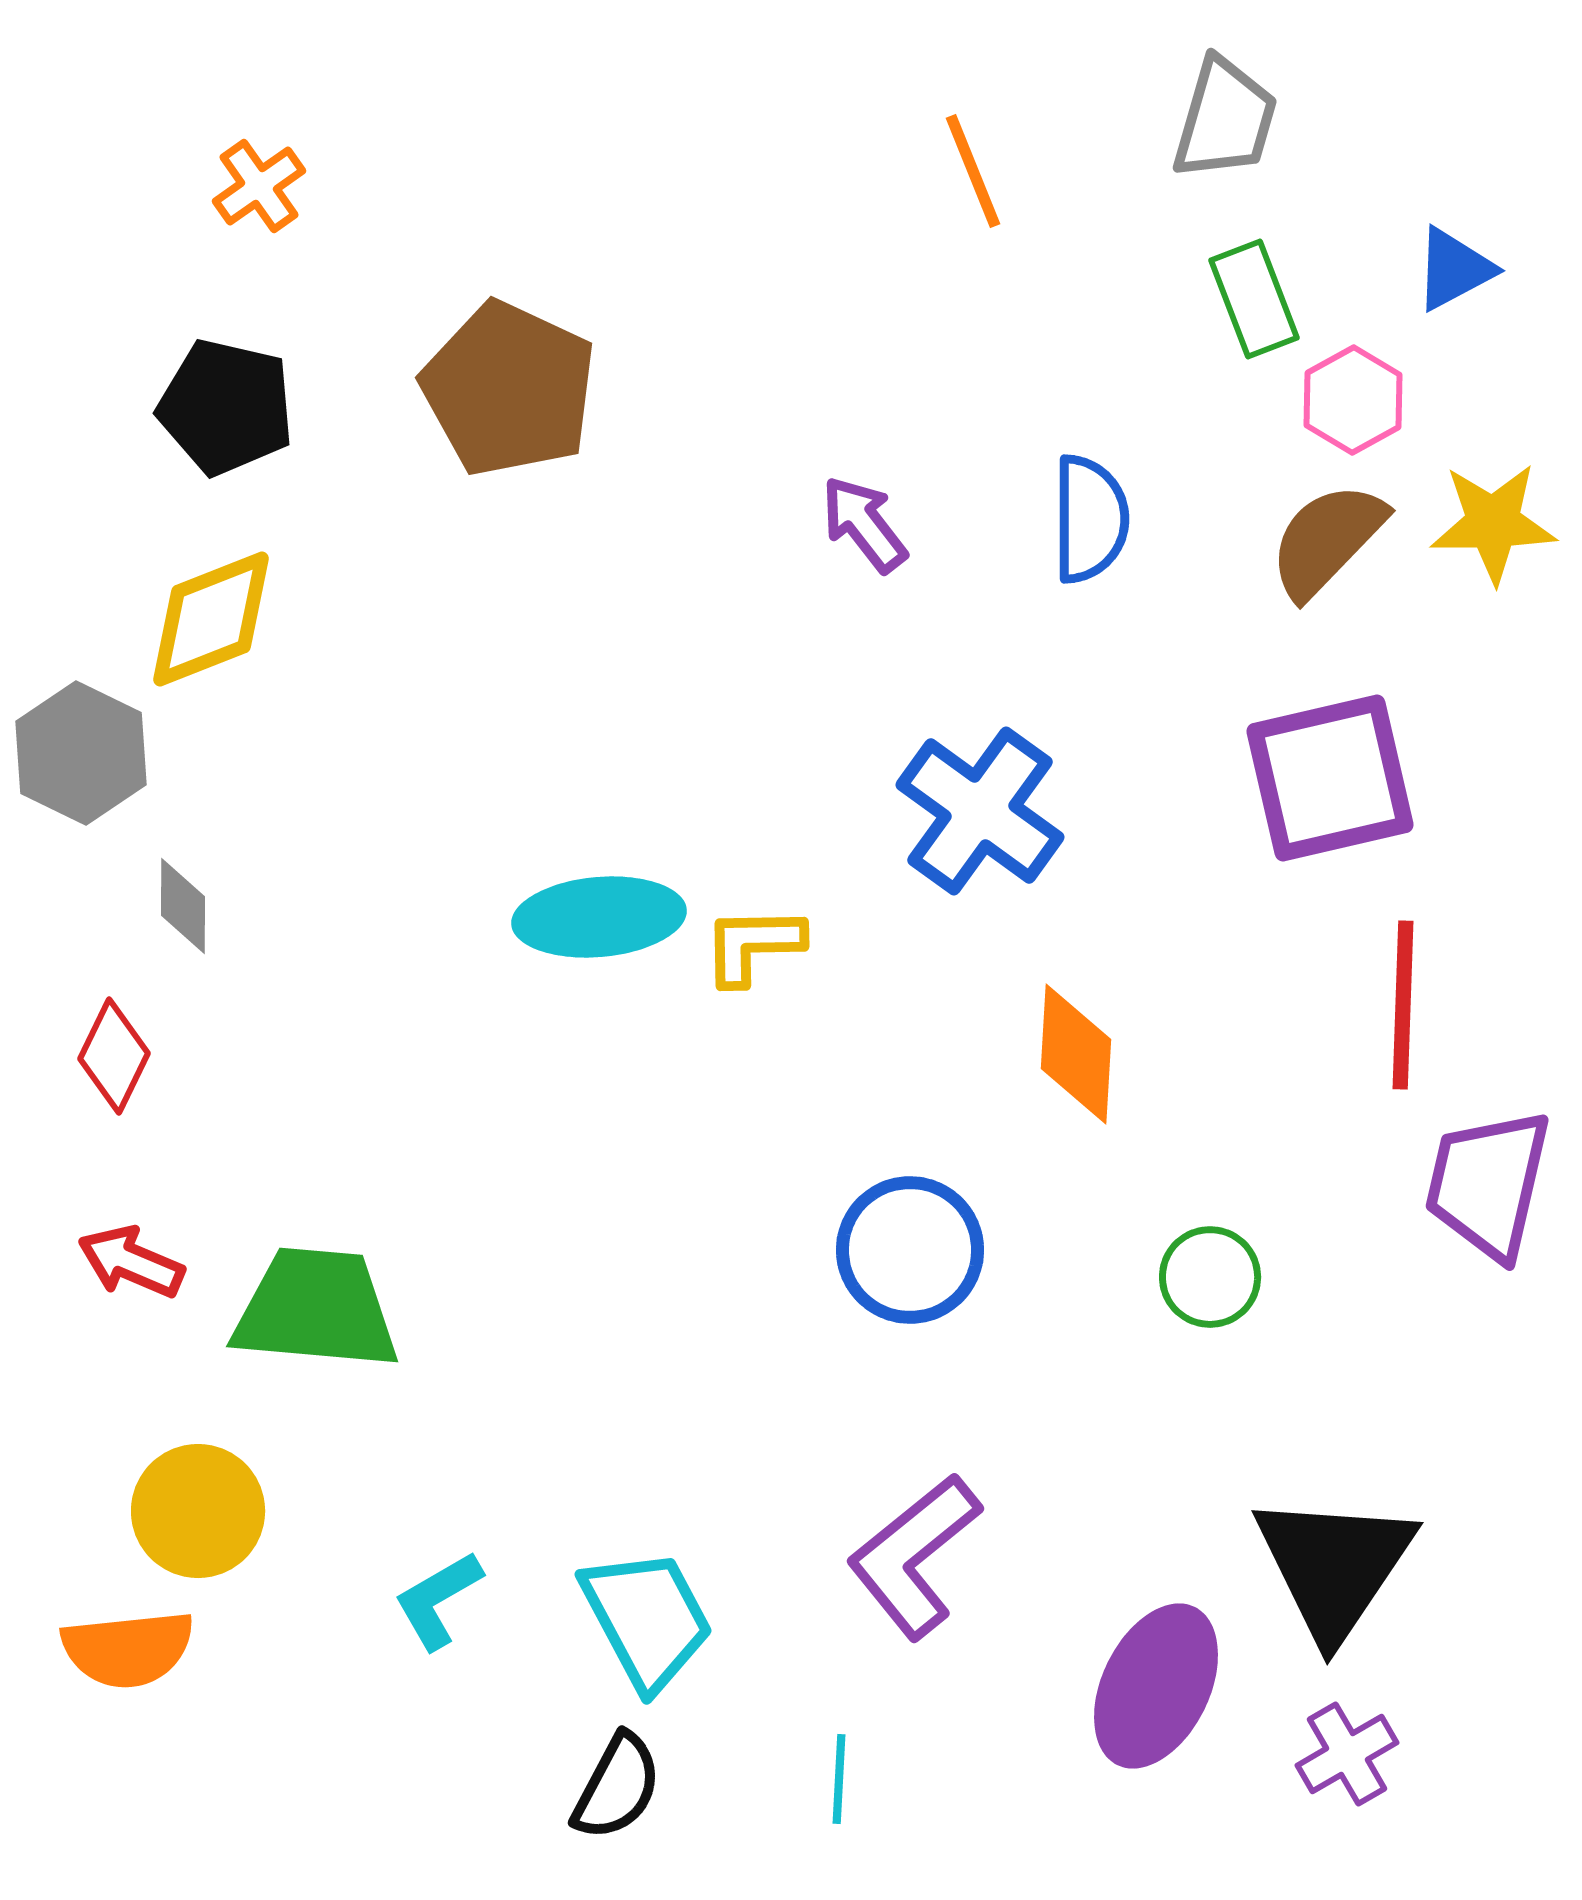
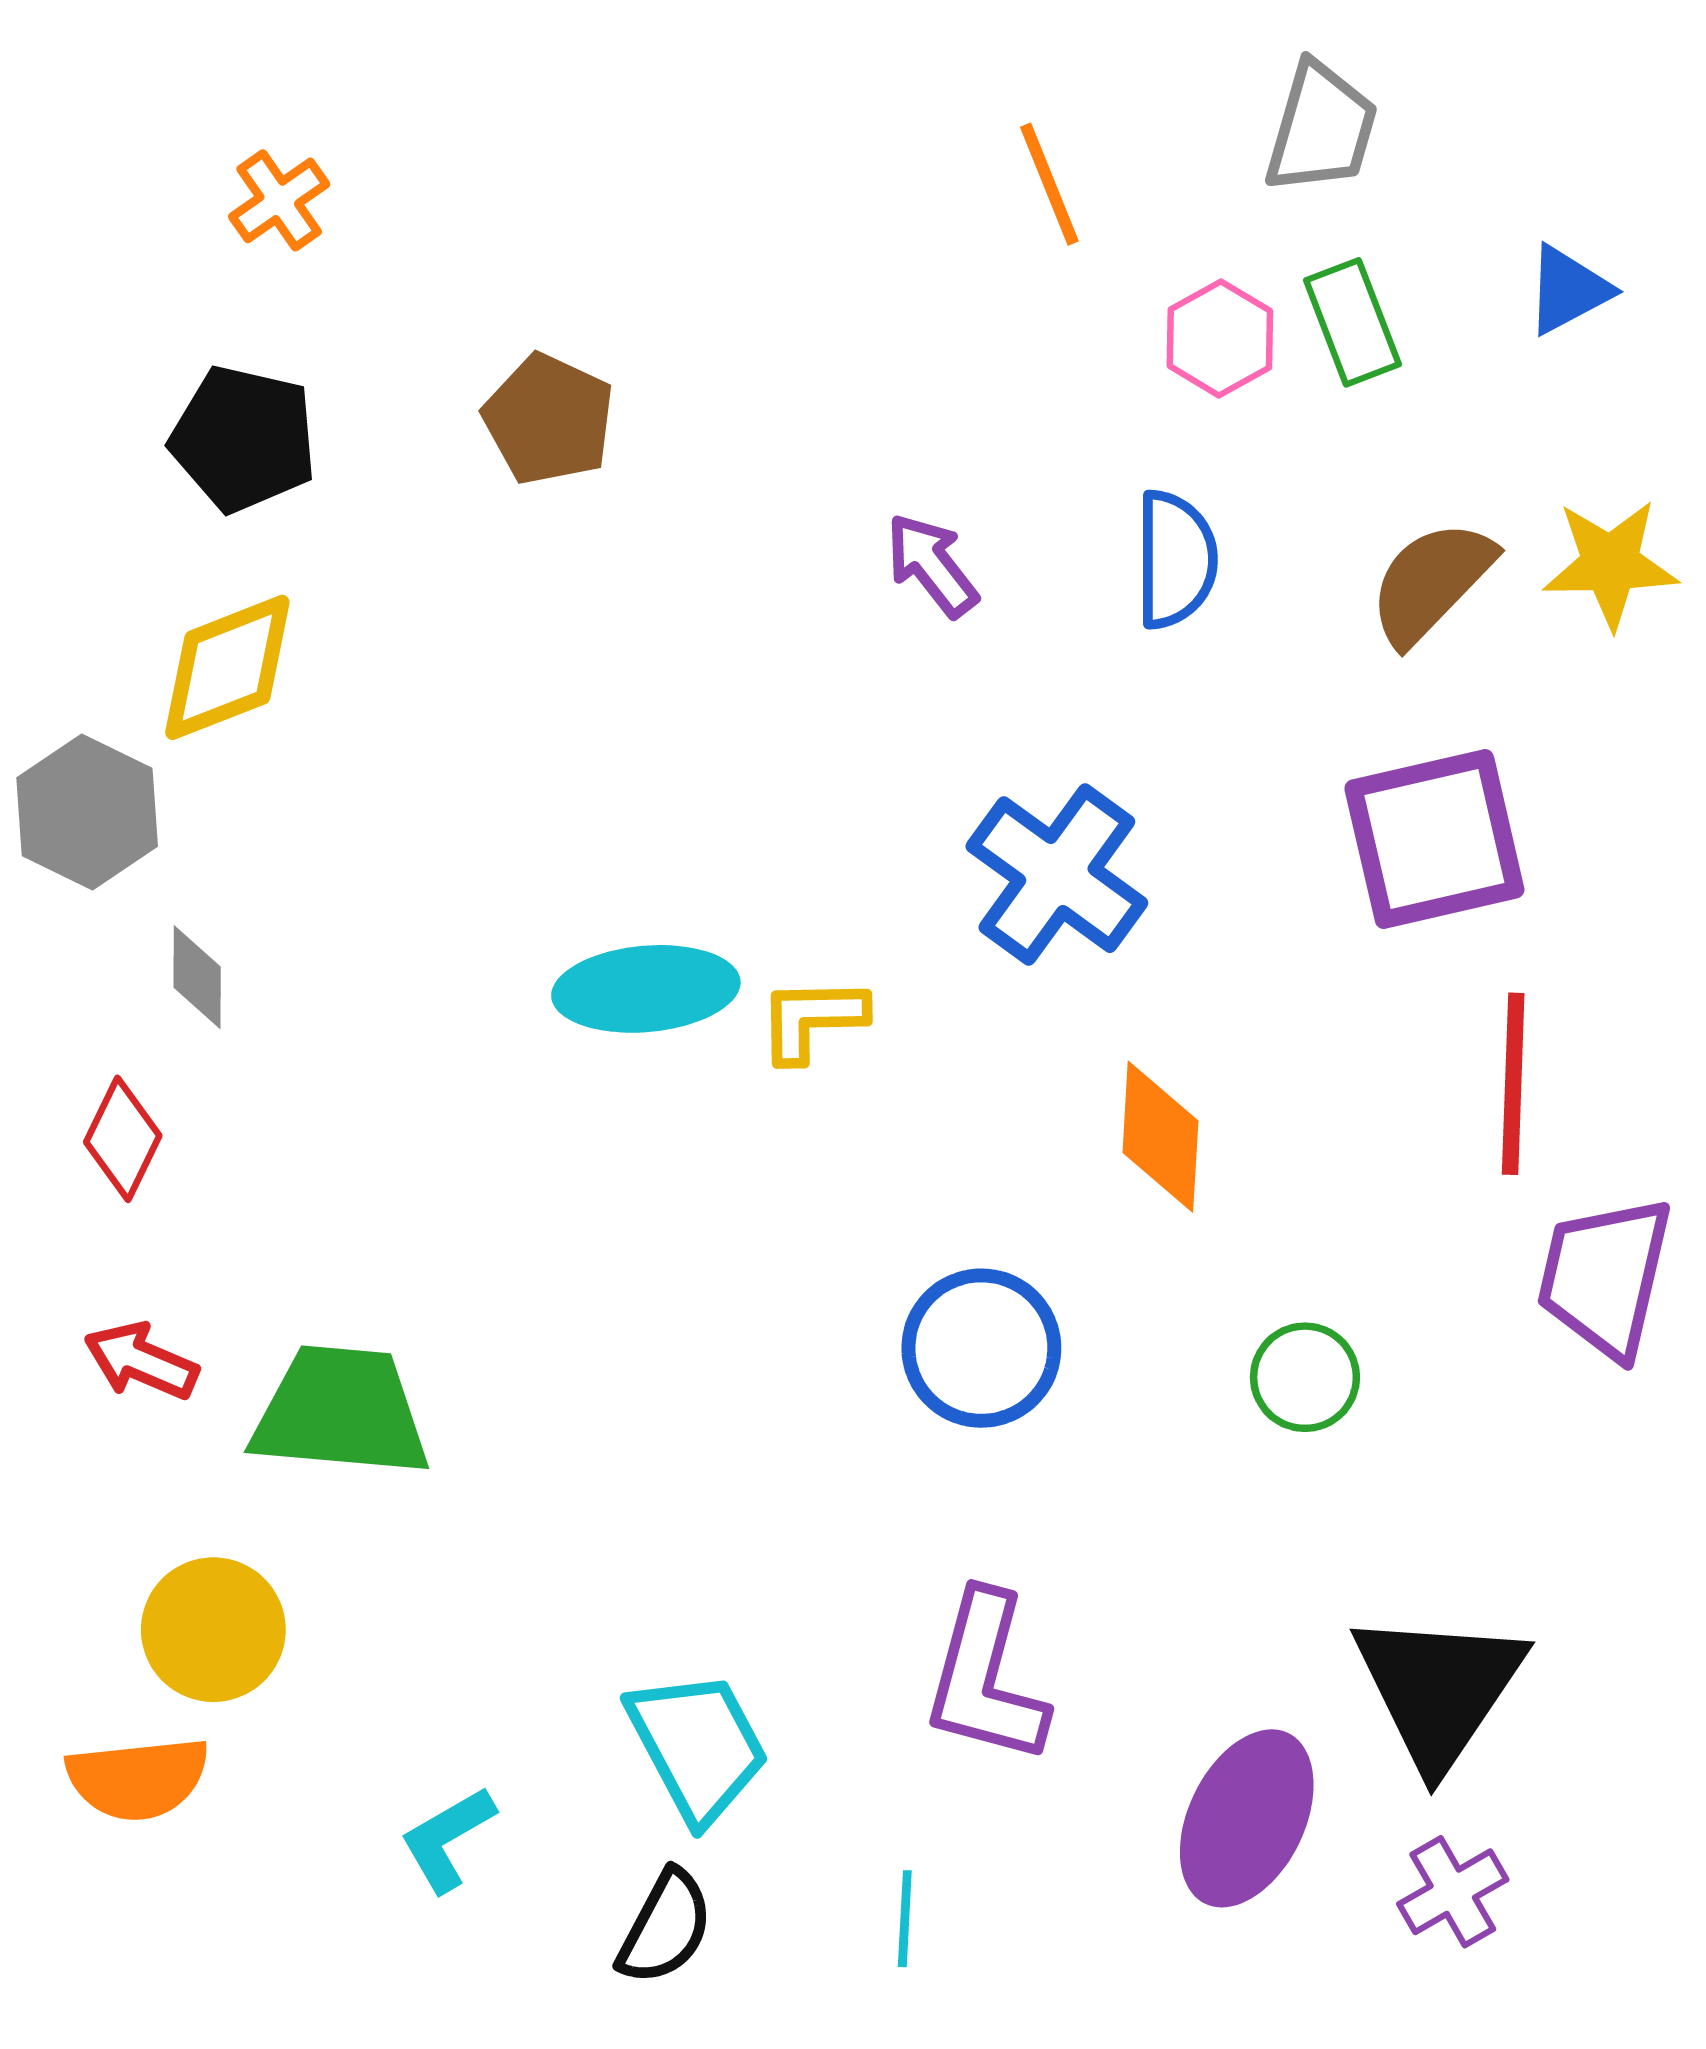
brown pentagon: (509, 389) -> (549, 419), size x0.7
pink hexagon: (1353, 400) -> (1220, 338), moved
purple L-shape: (914, 1556) -> (986, 1678), turned -36
cyan L-shape: (438, 1600) -> (447, 1839), moved

